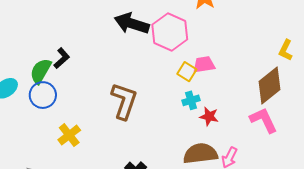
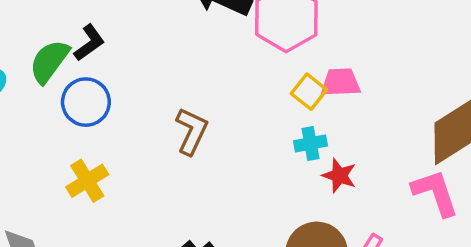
blue circle: (43, 95) -> (86, 102), moved
brown L-shape: (124, 101) -> (192, 131), size x0.7

